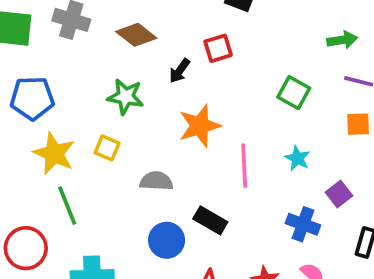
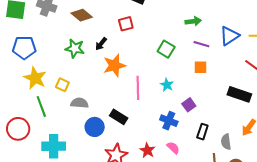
black arrow: (180, 71) -> (101, 44), moved
yellow square: (107, 148) -> (62, 85), moved
gray semicircle: (156, 181) -> (79, 103), moved

